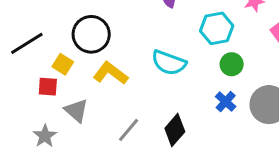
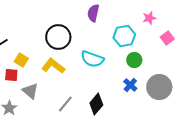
black circle: (91, 34) -> (58, 37), moved

